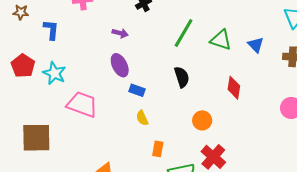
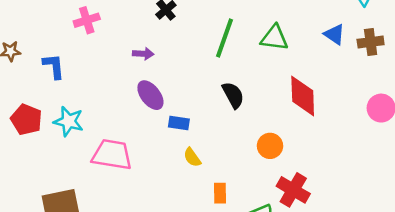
blue triangle: (256, 45) -> (335, 34), moved
red diamond: (234, 88) -> (303, 96), size x1.4

